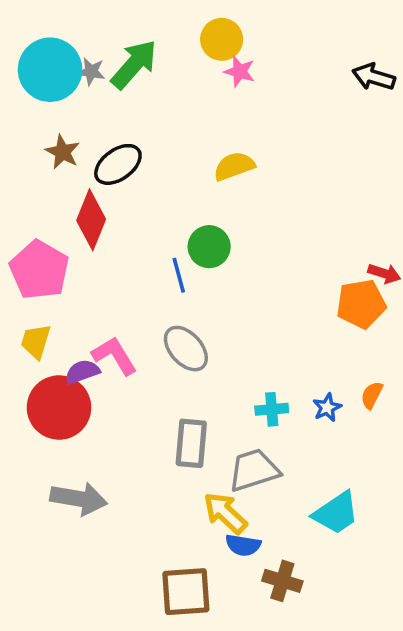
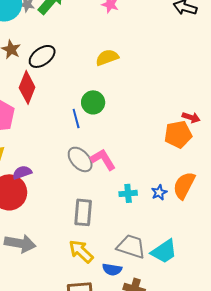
pink L-shape: (114, 356) -> (103, 159), moved
orange semicircle: (372, 395) -> (184, 185), size x1.8
gray trapezoid: (254, 470) -> (131, 246), moved, turned 36
yellow arrow: (225, 513) -> (81, 251), moved

